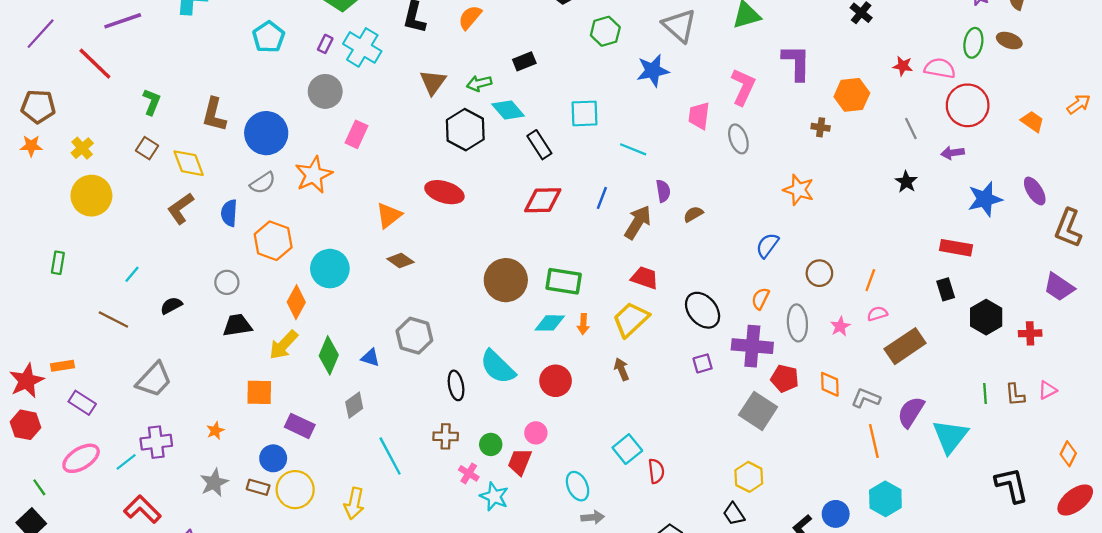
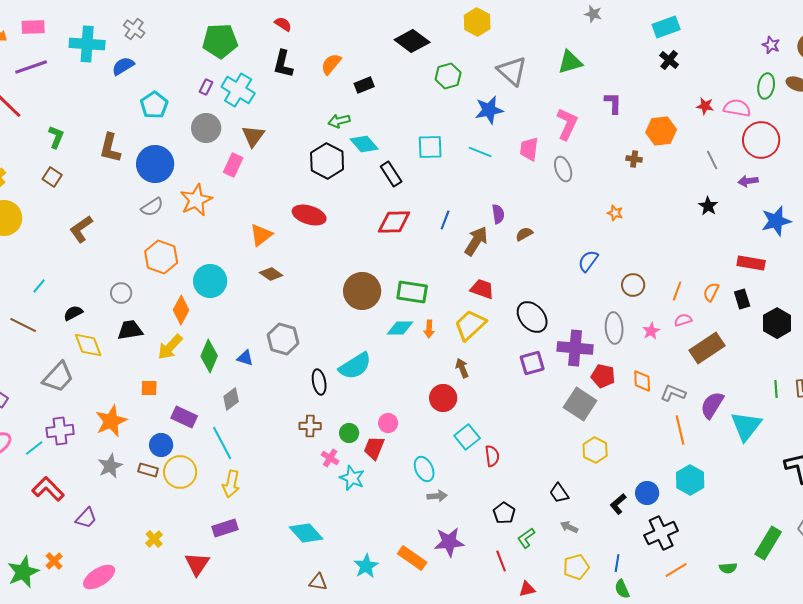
cyan pentagon: (269, 37) -> (154, 105), moved
black rectangle: (524, 61) -> (364, 85), moved
purple L-shape: (796, 63) -> (613, 103), size x0.7
brown triangle: (433, 82) -> (253, 136), moved
cyan line: (633, 149) -> (480, 152), moved
yellow diamond: (189, 163) -> (88, 345), moved
orange star: (799, 190) -> (615, 213), size x0.6
blue semicircle: (229, 213) -> (123, 66), moved, turned 55
orange semicircle: (760, 299) -> (711, 292), moved
purple square: (703, 363) -> (532, 363), size x1.4
cyan semicircle: (498, 367) -> (355, 366), turned -76
red circle: (556, 381) -> (443, 398), moved
orange square: (259, 392) -> (149, 388), size x0.7
orange star: (215, 431) -> (111, 421), size x2.0
cyan line: (390, 456) -> (222, 443), moved
yellow hexagon: (749, 477) -> (595, 450), moved

